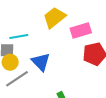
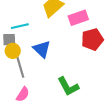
gray line: (17, 79) -> (20, 66), turned -70

